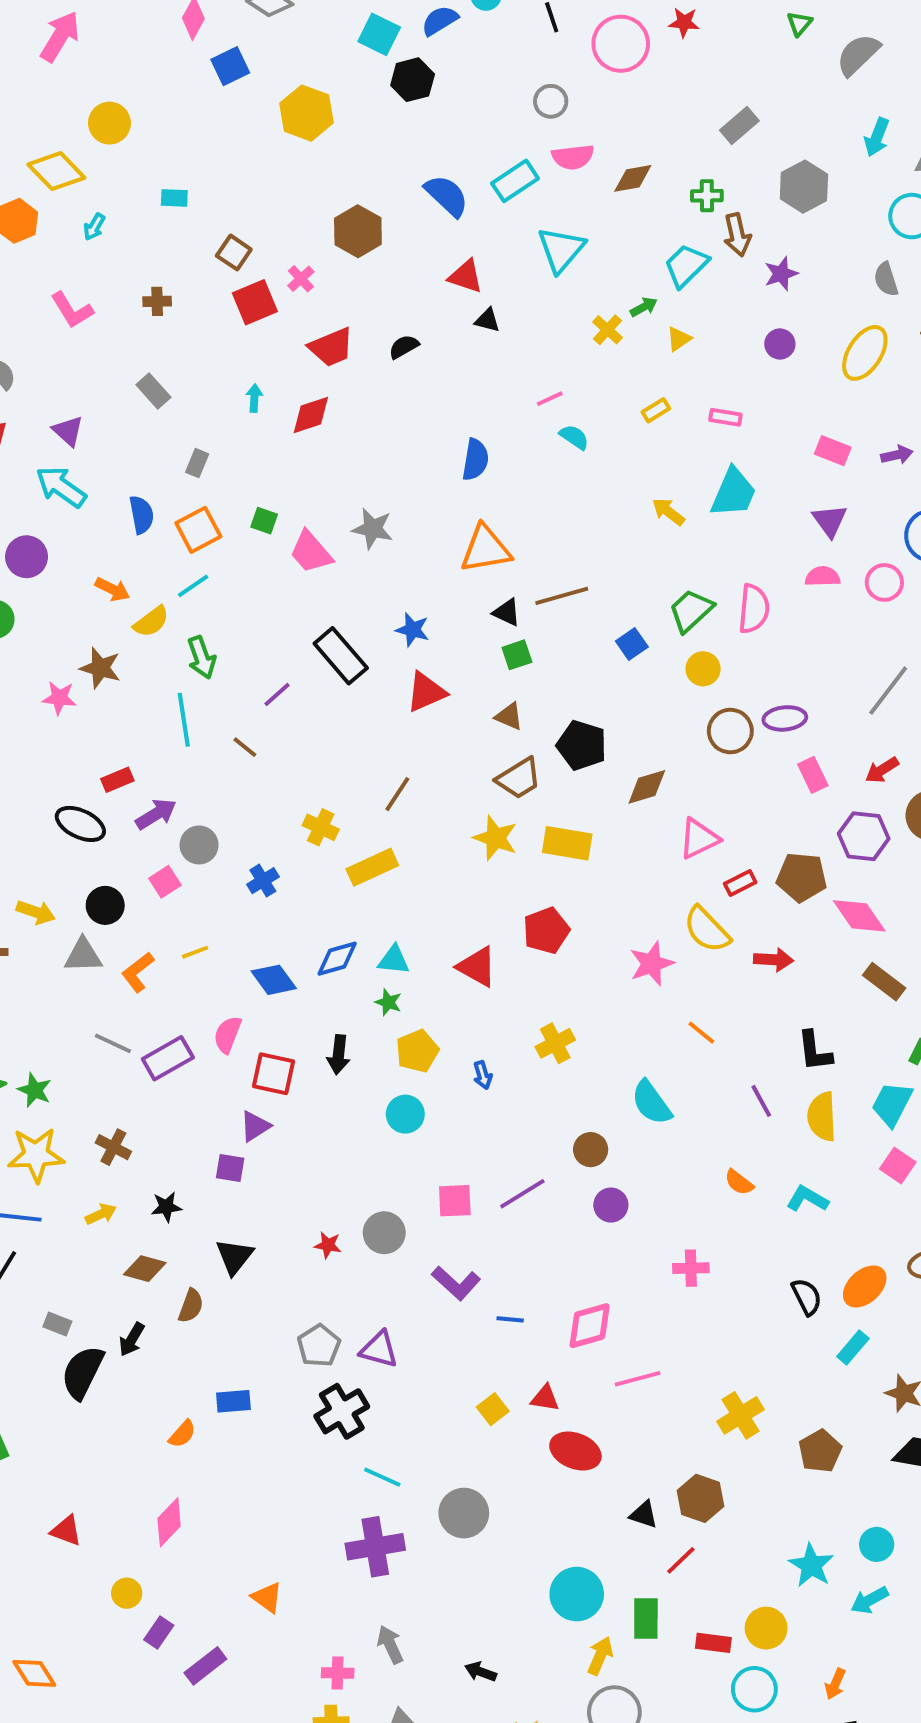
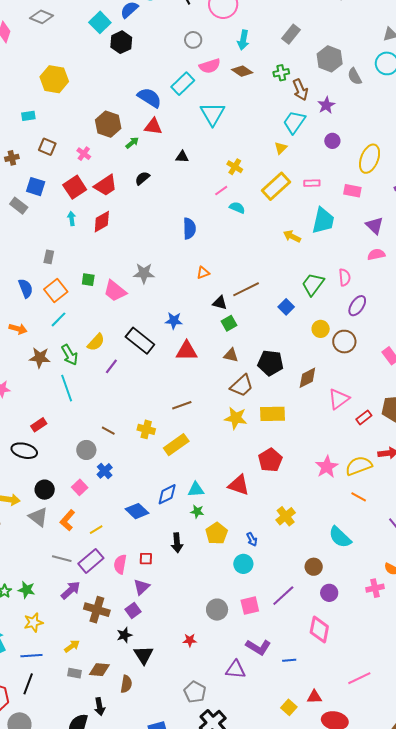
cyan square: (379, 34) -> (100, 22), turned 30
blue square: (230, 66) -> (36, 187), moved, turned -36
yellow hexagon: (306, 113) -> (54, 79), moved
cyan arrow: (877, 137) -> (243, 40), moved
brown diamond: (633, 178) -> (242, 71), turned 55
cyan rectangle: (174, 198) -> (28, 116), moved
cyan trapezoid: (686, 265) -> (294, 122), moved
red triangle: (466, 276) -> (153, 126), moved
gray semicircle: (886, 279) -> (355, 76), moved
brown cross: (157, 301) -> (12, 158), moved
red square: (255, 302) -> (75, 187), moved
green arrow: (644, 307) -> (132, 143), moved
yellow cross: (608, 330) -> (235, 167), moved
yellow ellipse: (865, 353) -> (370, 159), moved
gray rectangle: (153, 391) -> (19, 206), moved
yellow rectangle: (656, 410) -> (276, 186), size x2.0
pink rectangle: (833, 451) -> (352, 191), moved
orange triangle: (486, 549) -> (203, 273), size x0.5
pink semicircle: (754, 609) -> (345, 277), size x0.7
yellow semicircle: (151, 622) -> (96, 342), moved
brown star: (100, 668) -> (40, 358), moved
yellow circle: (703, 669) -> (321, 329), moved
red triangle: (426, 692) -> (187, 351), turned 35
purple ellipse: (785, 718) -> (357, 306), moved, turned -40
brown line: (245, 747) -> (108, 431), moved
brown line: (397, 794) -> (182, 405), turned 48
purple arrow: (156, 814) -> (71, 590), moved
blue cross: (263, 881) -> (105, 471), moved
pink square: (165, 882) -> (80, 487), moved
yellow semicircle: (707, 930) -> (359, 466), moved, turned 124
yellow line: (195, 952) -> (96, 530), moved
gray triangle: (83, 955) -> (38, 517), turned 50
pink semicircle: (228, 1035) -> (120, 564), moved
red square: (273, 1074) -> (146, 559), size x0.6
cyan circle: (405, 1114) -> (243, 564), moved
brown cross: (113, 1147) -> (97, 610), moved, size x1.4
yellow star: (36, 1155) -> (33, 622), size x0.7
purple square: (230, 1168) -> (133, 611), turned -35
black star: (166, 1207) -> (124, 635), moved
gray circle: (384, 1233) -> (217, 610), moved
pink cross: (691, 1268) -> (375, 588), moved
gray rectangle: (57, 1324) -> (75, 673), moved
pink diamond: (590, 1326) -> (319, 629), moved, turned -52
black arrow: (132, 1339) -> (100, 707), turned -30
purple triangle: (379, 1350) -> (236, 670), moved

